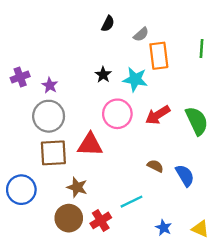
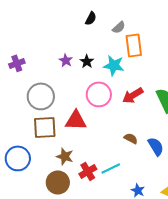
purple star: (50, 85) -> (66, 60), moved
red cross: (101, 220) -> (88, 171), moved

